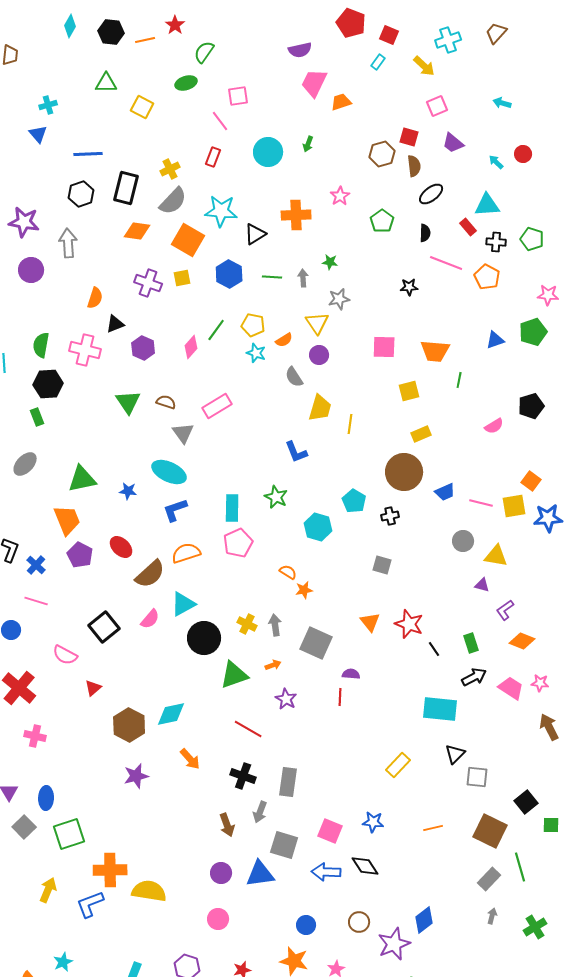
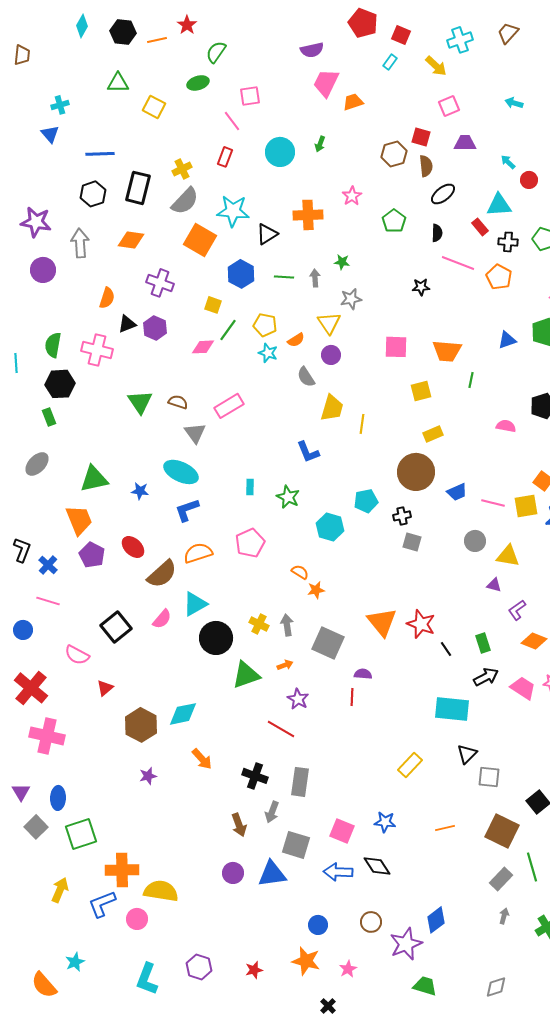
purple trapezoid: (453, 143) -> (465, 143), turned 140
red circle: (523, 154) -> (529, 180), moved
orange diamond: (137, 231) -> (131, 240), moved
yellow square: (182, 278) -> (213, 305), moved, turned 30
pink diamond: (191, 347) -> (203, 347), turned 45
purple hexagon: (143, 348) -> (155, 328), moved
pink semicircle: (494, 426) -> (506, 426), turned -138
cyan pentagon: (354, 501) -> (366, 501), turned 30
cyan rectangle: (232, 508) -> (250, 487), moved, size x0.6
gray square: (382, 565) -> (412, 542), moved
orange triangle: (370, 622) -> (382, 622), size x1.5
red line: (248, 729) -> (281, 729), moved
pink cross: (35, 736) -> (47, 736), size x1.6
purple star: (136, 776) -> (148, 776), size x0.7
pink circle: (218, 919) -> (137, 919), moved

